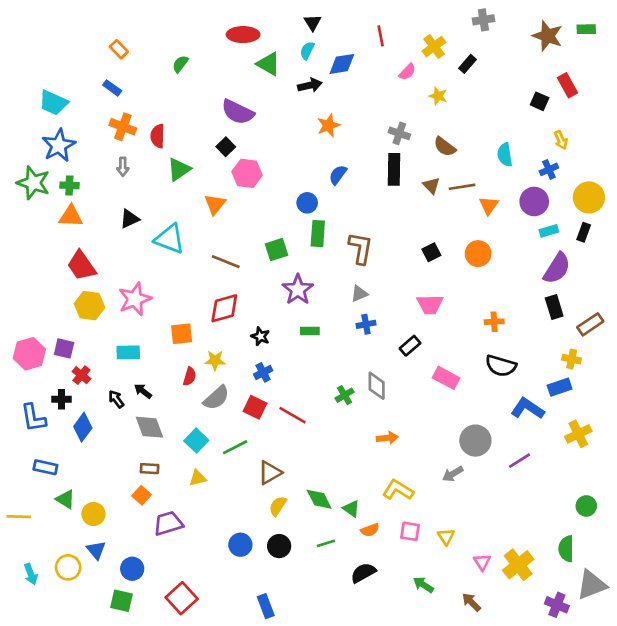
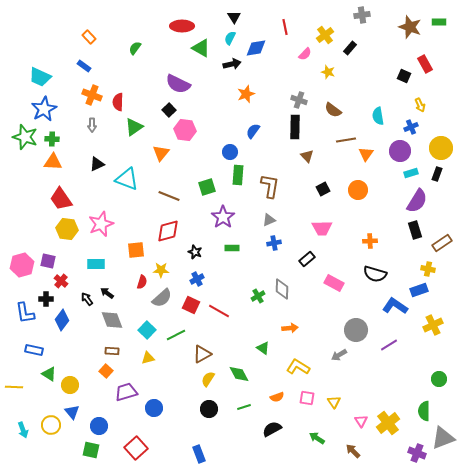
brown triangle: (431, 185) -> (307, 156), moved
green triangle: (351, 509) -> (263, 348), moved
blue circle: (240, 545) -> (154, 408), moved

